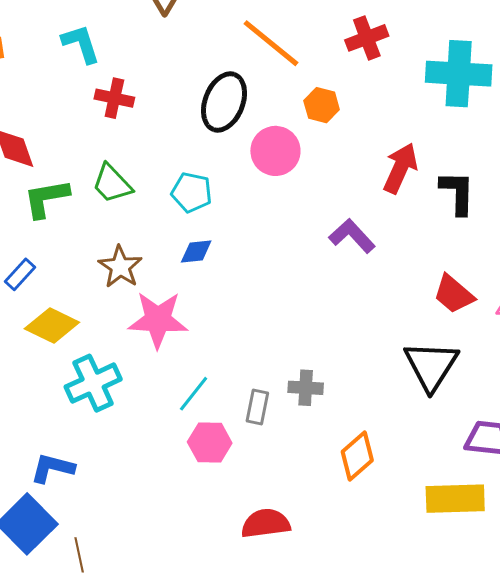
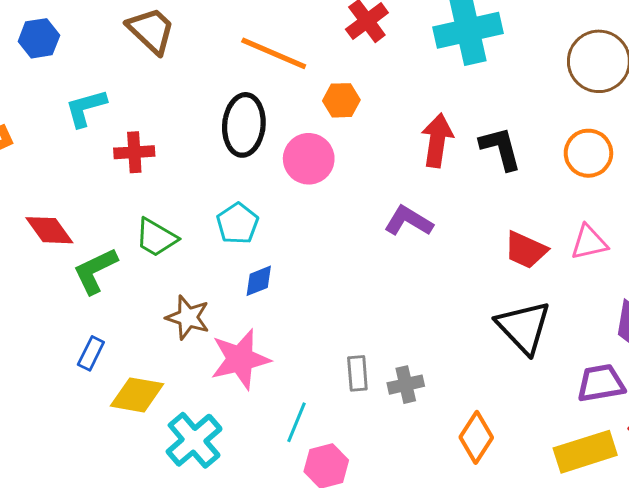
cyan L-shape: (81, 44) -> (86, 108), turned -72
cyan pentagon: (192, 192) -> (237, 223), turned -30
gray rectangle: (257, 407) -> (357, 373), moved

